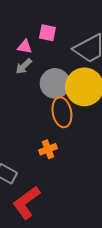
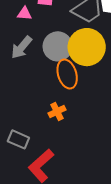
gray arrow: (24, 66) -> (22, 47), moved, size x1.4

